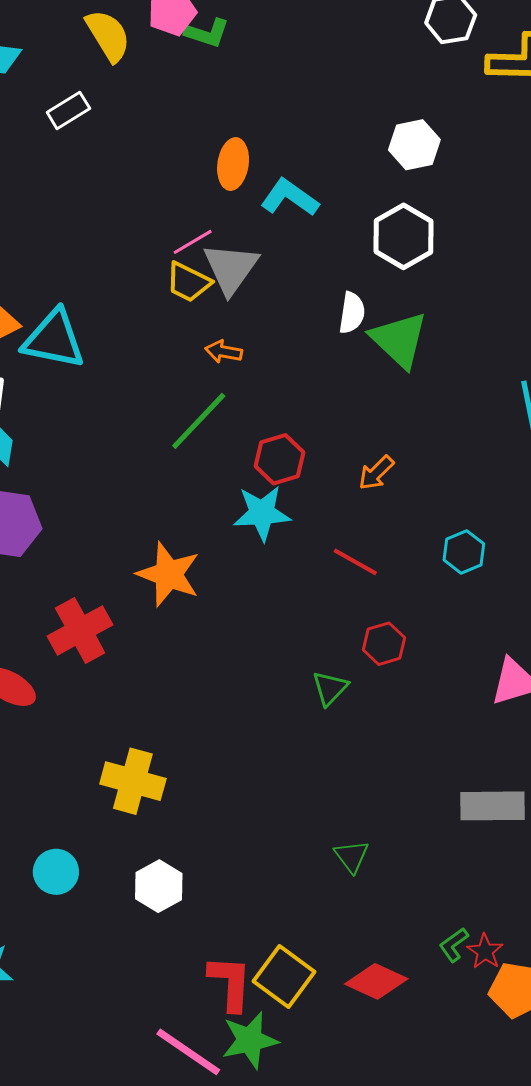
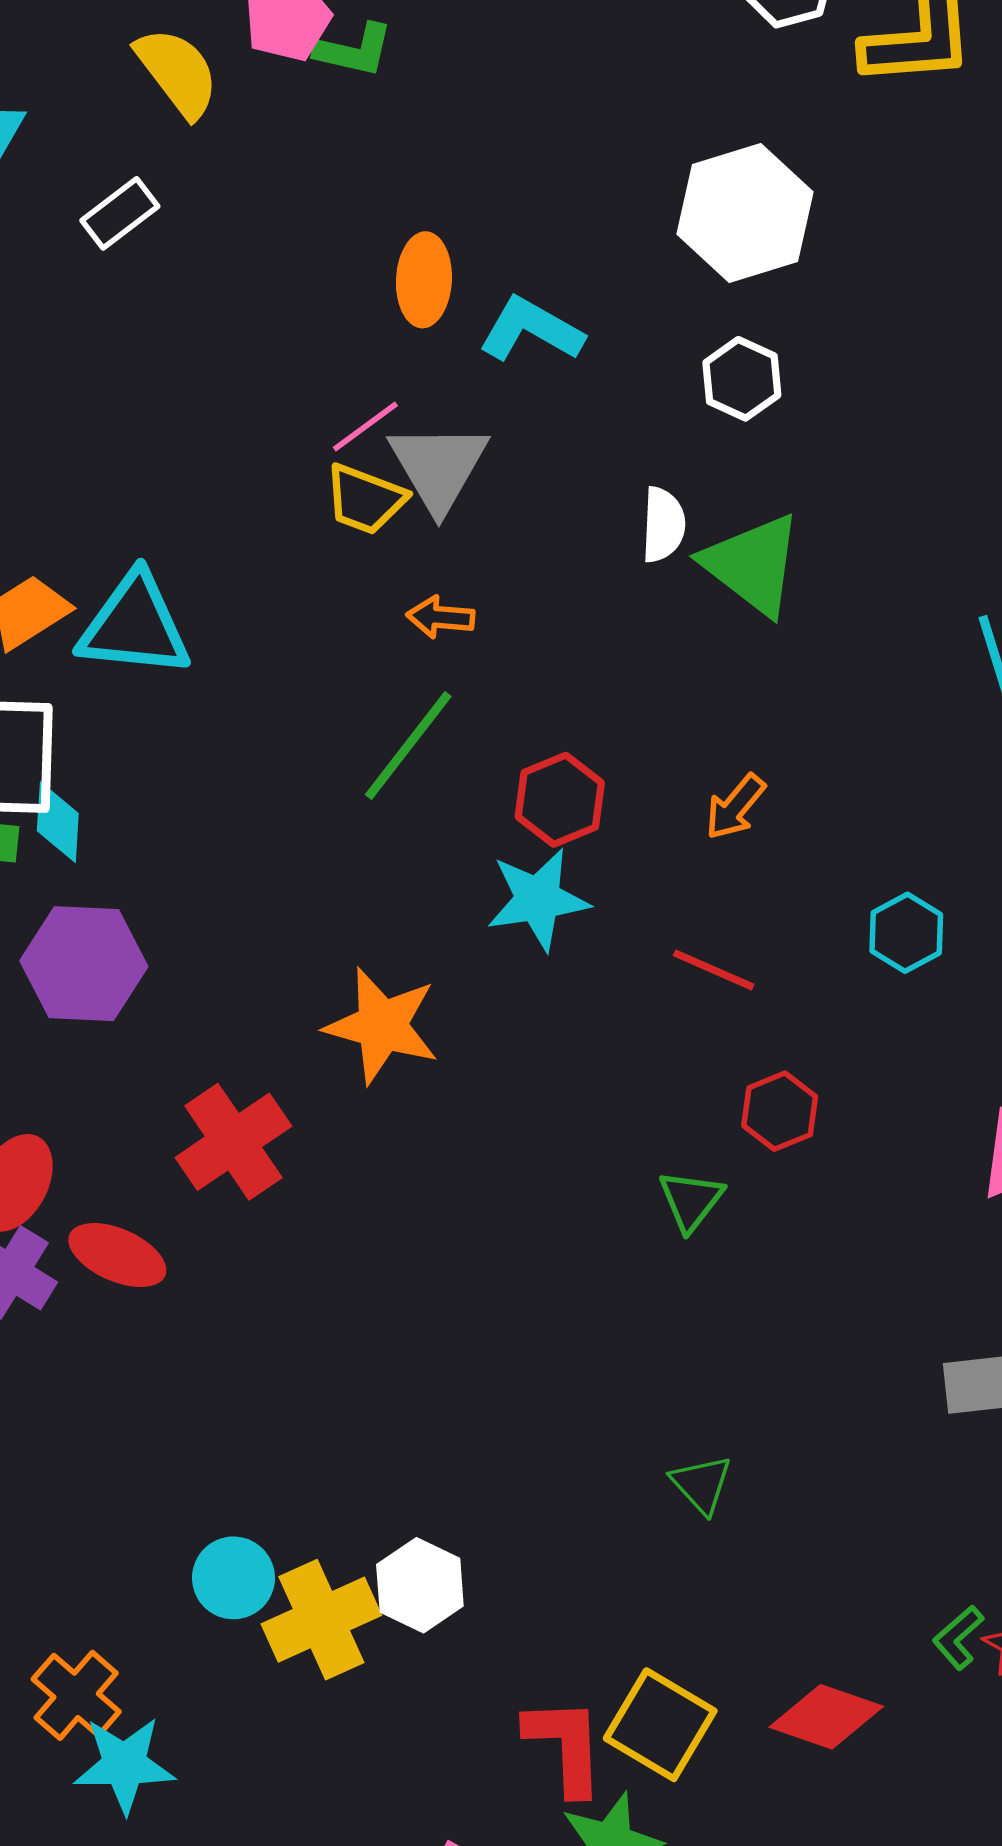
white hexagon: (414, 145) -> (745, 213), size x1.5
white hexagon: (403, 236) -> (742, 379), size x0.7
yellow cross: (133, 781) -> (321, 1620), moved, turned -34
green triangle: (352, 856) -> (701, 1484), moved

